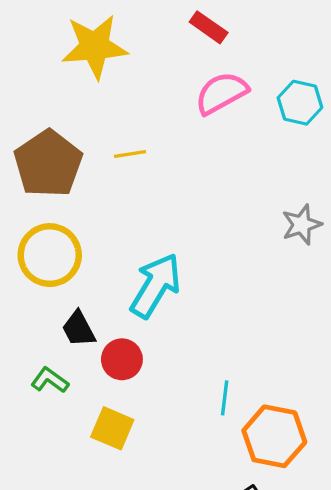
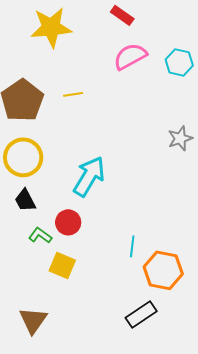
black trapezoid: (79, 329) -> (25, 200), moved
green L-shape: (50, 380) -> (40, 235), moved

